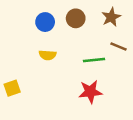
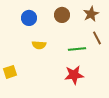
blue circle: (45, 22) -> (29, 18), moved
brown line: (118, 46) -> (97, 38), turned 40

